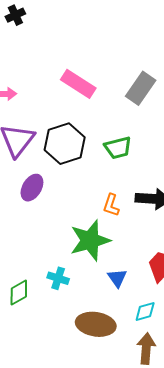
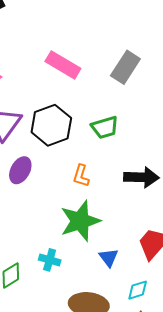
orange L-shape: (111, 205) -> (81, 176), moved

